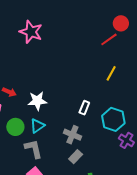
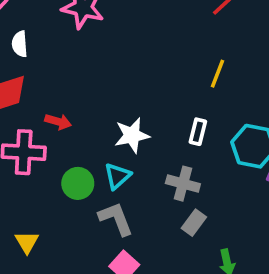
yellow line: (111, 73) -> (217, 74), moved
white star: (37, 101) -> (132, 135), moved

